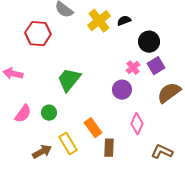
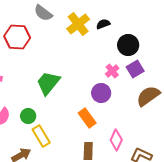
pink diamond: (137, 124) -> (116, 140), moved
orange rectangle: (93, 128) -> (87, 118), moved
yellow rectangle: (68, 144) -> (41, 136), moved

